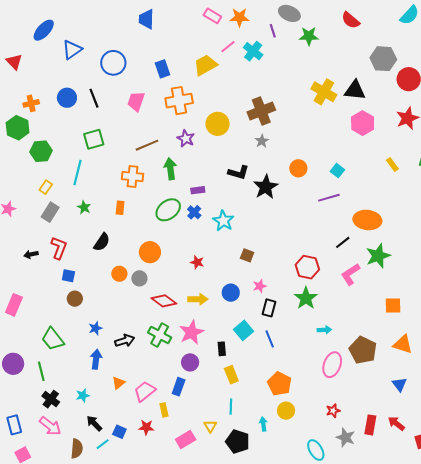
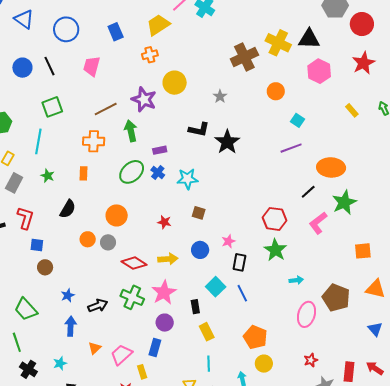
blue triangle: (72, 50) -> (24, 19), turned -45
orange cross: (179, 101) -> (150, 55), moved, size x0.6
brown cross: (261, 111) -> (244, 57), moved
purple star: (186, 138) -> (144, 99), size x1.4
orange circle: (298, 168) -> (276, 91), moved
cyan star: (223, 221) -> (187, 179), turned -30
brown square: (247, 255) -> (199, 213), moved

